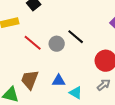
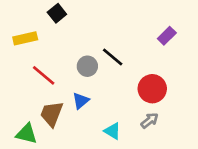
red line: (33, 43) -> (44, 75), moved
blue triangle: (59, 81) -> (81, 101), moved, turned -40

